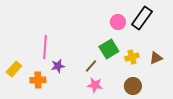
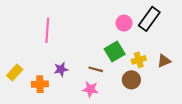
pink line: (45, 47) -> (47, 30), moved
brown line: (91, 66) -> (96, 69), turned 64
pink star: (95, 85) -> (90, 89), moved
brown circle: (133, 86) -> (131, 80), moved

